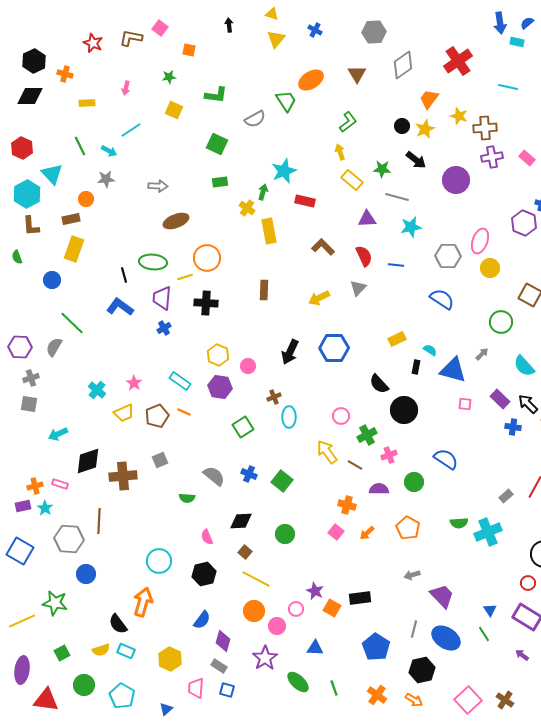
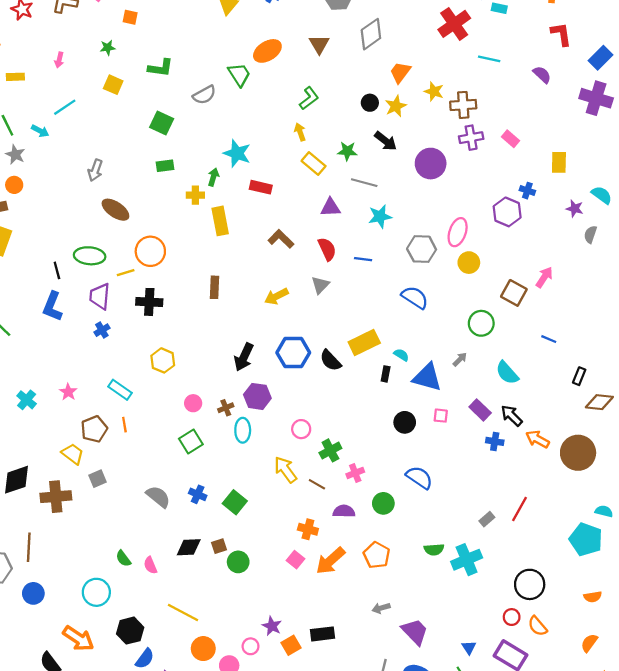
red cross: (458, 61) -> (454, 24), moved
cyan star: (284, 171) -> (237, 153), turned -30
gray star: (106, 179) -> (15, 155), moved, turned 30
gray arrow: (158, 186) -> (95, 170), turned 108
yellow cross: (247, 208) -> (195, 195), turned -35
brown ellipse: (176, 221) -> (115, 210), turned 55
blue L-shape: (120, 307) -> (52, 306), turned -104
yellow rectangle: (397, 339) -> (364, 342), size x1.5
pink circle: (248, 366) -> (193, 403), moved
black semicircle: (379, 384) -> (330, 360), moved
purple hexagon: (220, 387) -> (257, 396), moved
black circle: (404, 410) -> (405, 422), moved, size x0.7
orange line: (184, 412) -> (124, 425), turned 56
yellow trapezoid: (124, 413) -> (73, 454), moved, turned -120
green semicircle: (187, 498) -> (123, 559), moved, turned 49
orange arrow: (367, 533) -> (330, 561), size x1.8
brown square: (245, 552) -> (219, 546), moved, turned 32
blue circle: (86, 574) -> (33, 593), moved
black hexagon: (204, 574) -> (130, 631), moved
yellow line: (256, 579) -> (183, 613), moved
orange arrow: (143, 602) -> (78, 638), turned 108
orange square: (332, 608) -> (291, 645), turned 30

